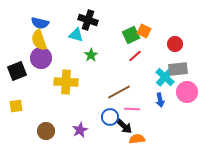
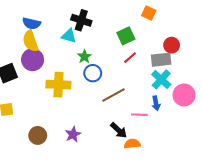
orange square: (144, 31) -> (149, 13), moved
gray rectangle: (178, 69) -> (161, 60), moved
pink line: (132, 109) -> (139, 115), moved
blue circle: (110, 117) -> (93, 73), moved

